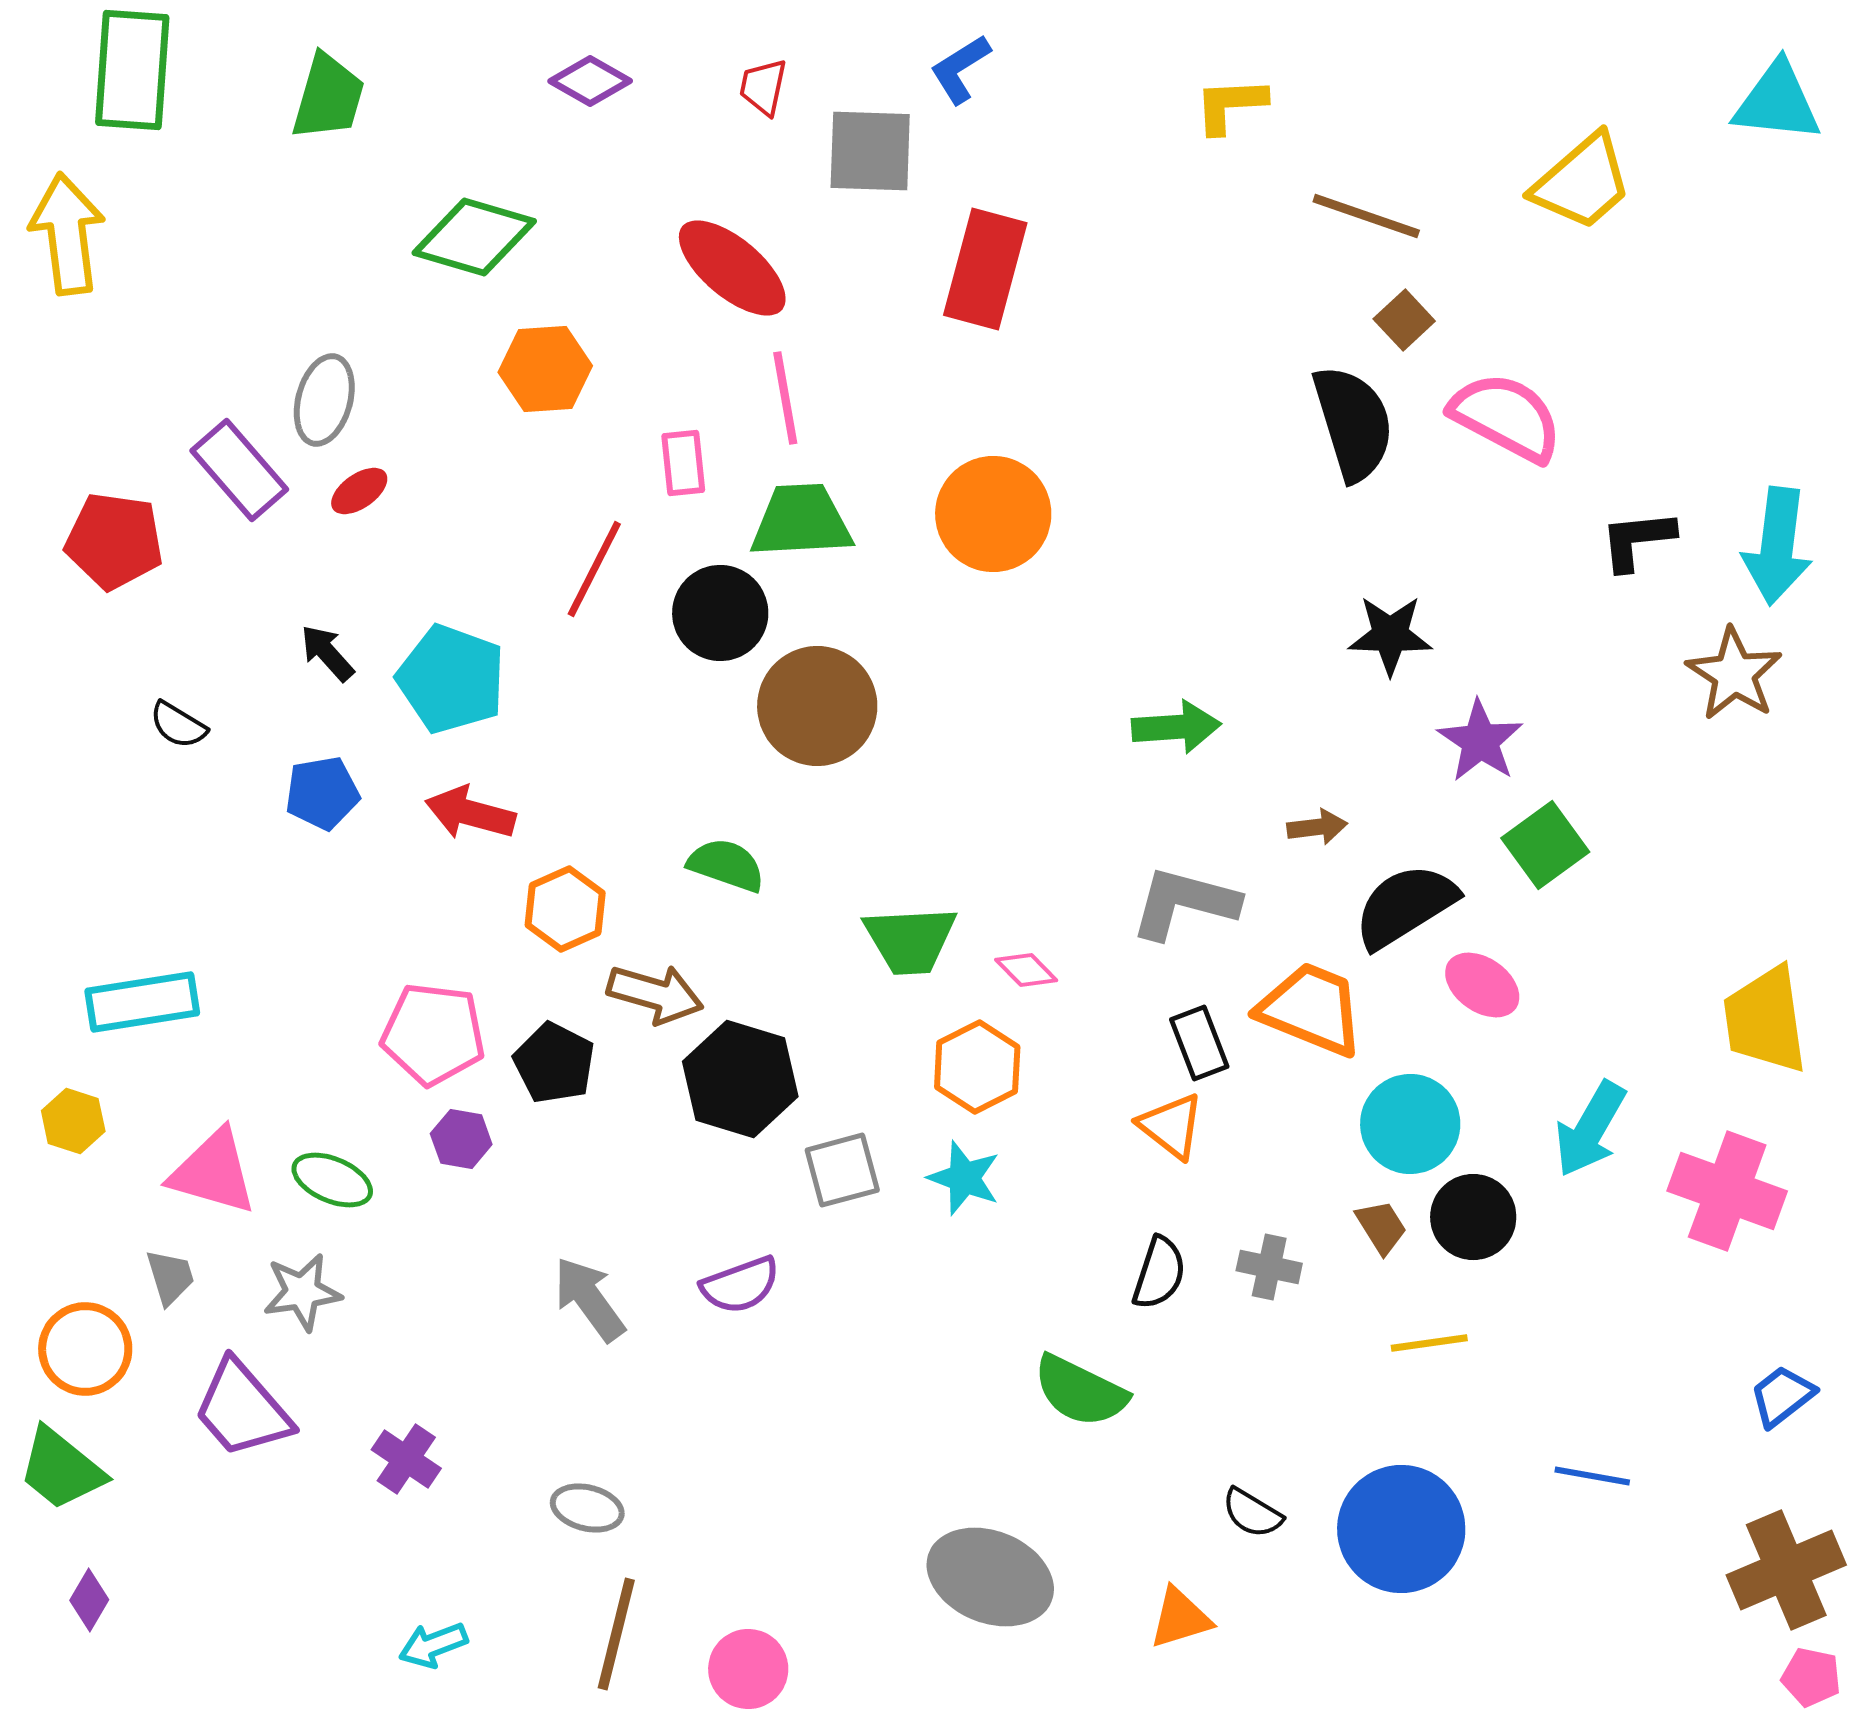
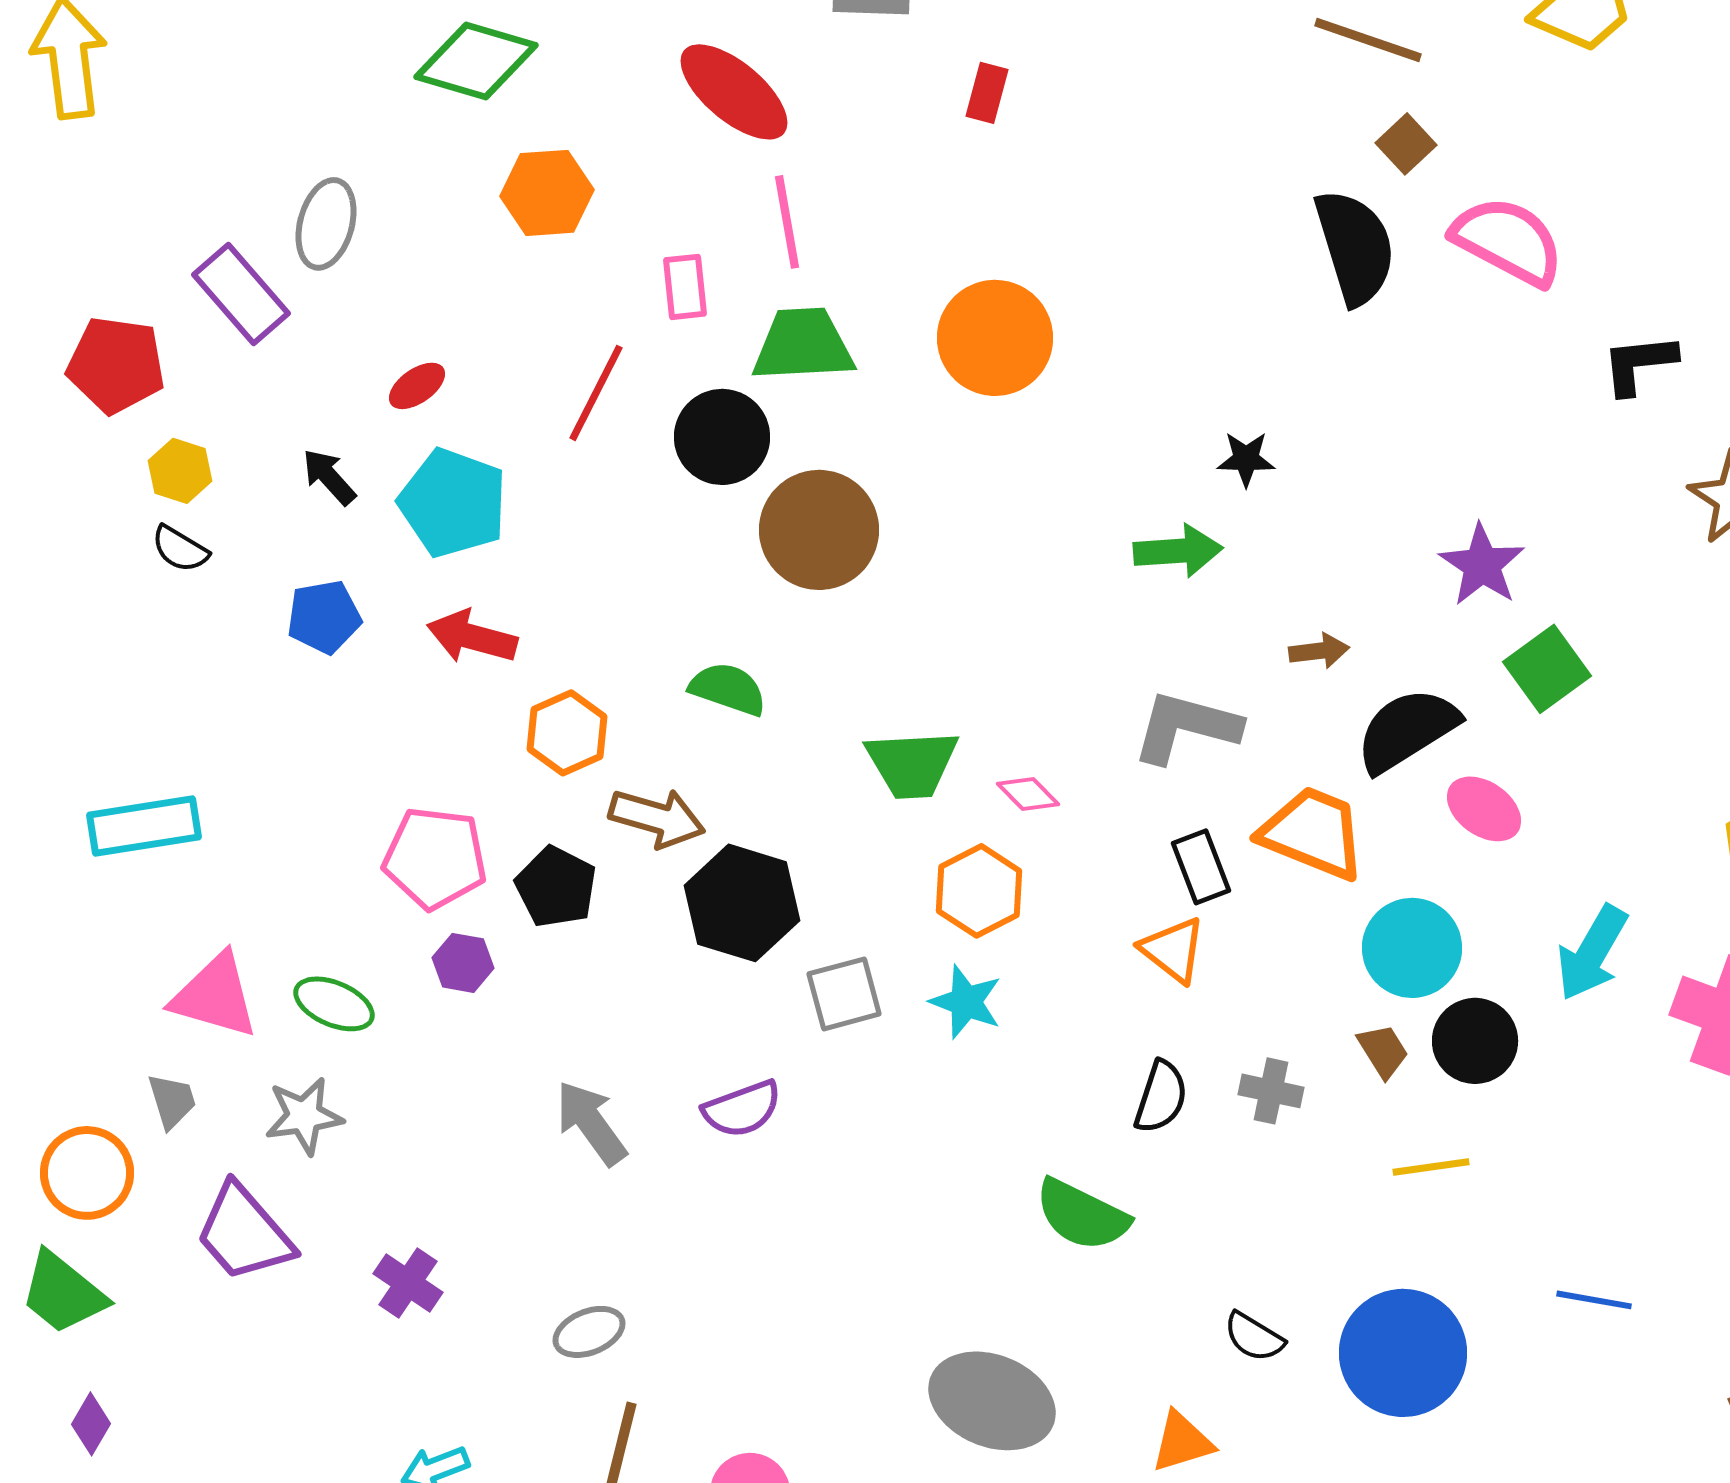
red rectangle: (985, 269) -> (987, 93), size x0.5
red ellipse: (359, 491) -> (417, 386), moved
black star: (1390, 635) -> (1246, 459), moved, size x0.7
yellow hexagon: (73, 1121) -> (180, 471), moved
gray ellipse: (587, 1508) -> (589, 1332), turned -36

